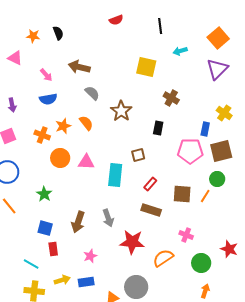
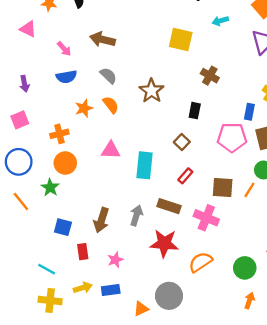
gray semicircle: (92, 93) -> (108, 76), moved
orange cross: (42, 135) -> (59, 134), moved, turned -35
brown square: (138, 155) -> (182, 142), moved, turned -32
orange circle: (60, 158) -> (65, 163), moved
green star: (44, 194) -> (50, 187), moved
brown rectangle: (151, 210) -> (169, 206), moved
gray arrow: (108, 218) -> (136, 215), turned -144
pink cross: (186, 235) -> (206, 218), moved, size x1.5
red rectangle: (53, 249) -> (83, 252), moved

